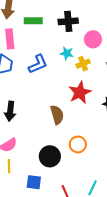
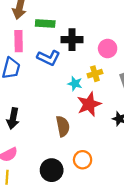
black cross: (68, 21) -> (72, 40), moved
cyan star: (67, 53) -> (75, 84), moved
blue L-shape: (38, 64) -> (49, 58), moved, turned 45

